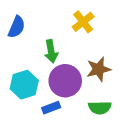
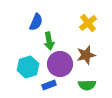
yellow cross: (83, 22) -> (88, 23), moved
blue semicircle: (17, 27) -> (36, 22), moved

